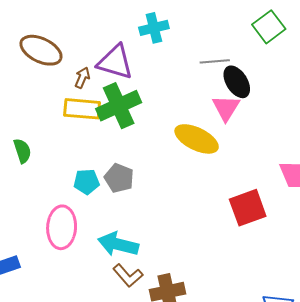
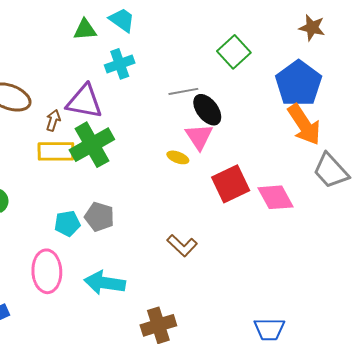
yellow ellipse: (197, 139) -> (178, 157), moved, size x0.5
red square: (248, 208) -> (231, 184), moved
brown L-shape: (128, 276) -> (182, 245), moved

